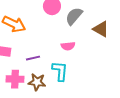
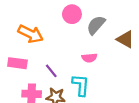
purple line: (33, 58) -> (51, 71), turned 64

